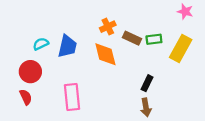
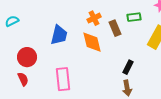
brown rectangle: (132, 38) -> (115, 28), turned 42
green rectangle: (154, 39) -> (134, 17), moved
cyan semicircle: (41, 44) -> (12, 21), moved

